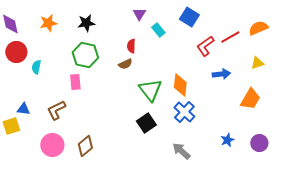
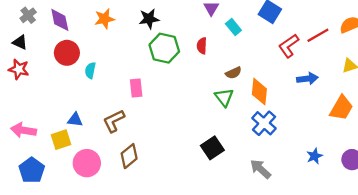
green hexagon: (85, 55) -> (164, 48), moved
brown semicircle: (125, 64) -> (233, 73), moved
green triangle: (150, 90) -> (224, 97), size x0.7
black square: (146, 123) -> (212, 148), moved
pink circle: (52, 145) -> (87, 163), moved
brown diamond: (85, 146) -> (129, 156), moved

